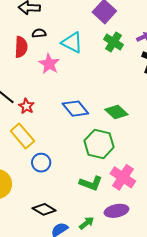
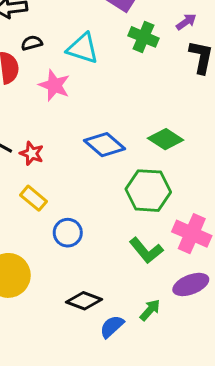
yellow rectangle: (22, 136) -> (33, 198), size x0.7
green L-shape: (91, 183) -> (146, 250), turned 40

